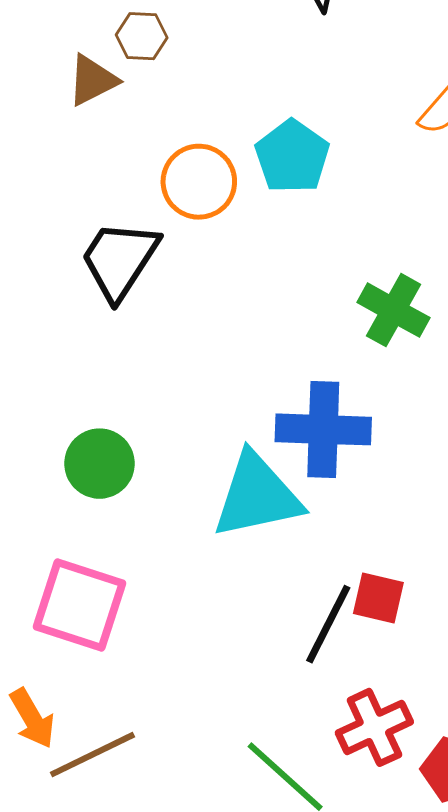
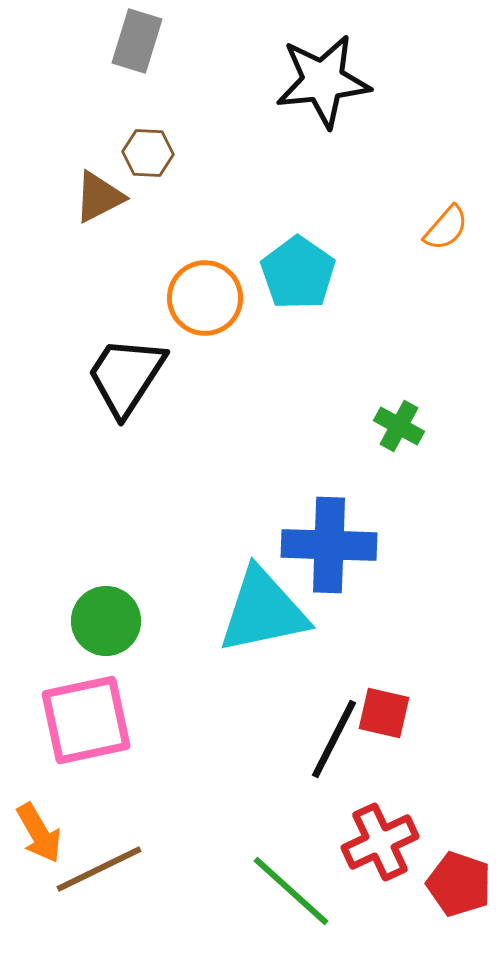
green cross: (393, 310) -> (399, 426), size x0.7
green circle: (100, 464) -> (106, 621), moved
pink square: (79, 605) -> (86, 720), turned -30

